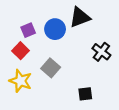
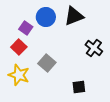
blue circle: (55, 29) -> (46, 17), moved
purple square: (28, 30) -> (26, 28), turned -32

